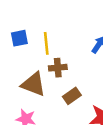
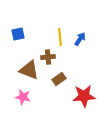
yellow line: (46, 43) -> (60, 37), moved

